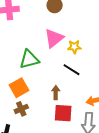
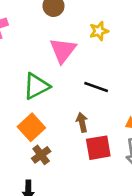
yellow star: (74, 47) -> (99, 31), moved

